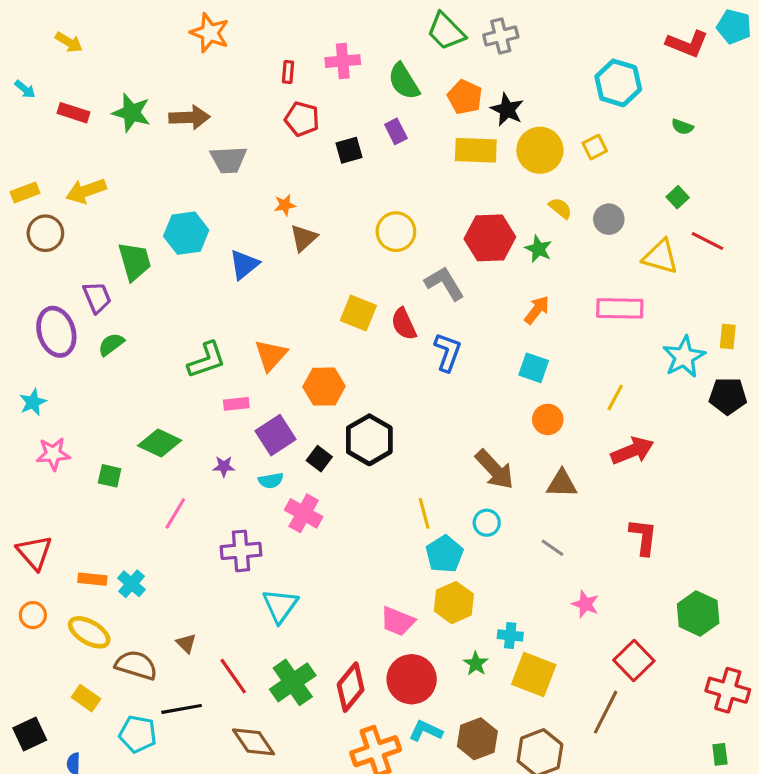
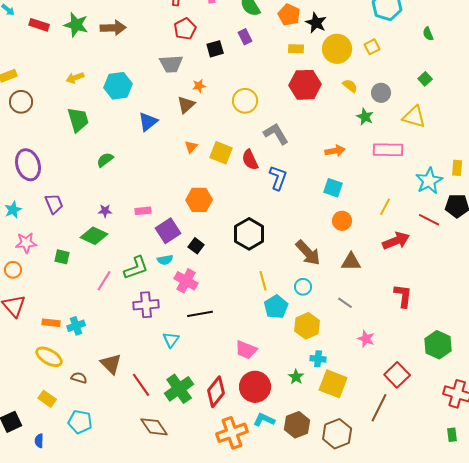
red pentagon: (302, 119) -> (185, 29), turned 30
green semicircle: (682, 127) -> (428, 34), turned 48
yellow rectangle: (476, 150) -> (296, 49), size x0.6
gray trapezoid: (228, 160) -> (171, 64), moved
yellow arrow: (86, 191) -> (75, 78), moved, size x0.7
orange star: (285, 205) -> (199, 86), moved
cyan hexagon: (186, 233) -> (118, 86), moved
red hexagon: (490, 238) -> (305, 85), moved
red line: (707, 241) -> (429, 220), moved
green star: (538, 249) -> (365, 117), moved
purple trapezoid: (97, 297) -> (54, 204), moved
orange arrow: (537, 310) -> (335, 151), turned 42
green semicircle: (111, 344) -> (105, 160), moved
orange triangle: (271, 355) -> (191, 147), moved, size x0.6
green L-shape: (207, 360) -> (136, 268), moved
black hexagon: (369, 440) -> (249, 234), moved
purple star: (224, 466) -> (105, 211), moved
cyan cross: (131, 584) -> (76, 326), turned 30
yellow hexagon: (454, 603) -> (307, 326), moved
cyan triangle: (280, 606) -> (171, 340), size x0.7
orange circle: (33, 615) -> (13, 270), moved
brown triangle: (186, 643) -> (111, 364), size x1.6
brown semicircle: (136, 665) -> (79, 378), size x0.6
black line: (182, 709) -> (200, 314), moved

